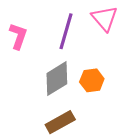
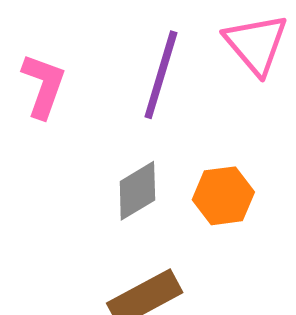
gray diamond: (57, 79) -> (137, 191), size x0.7

